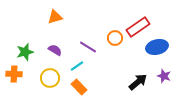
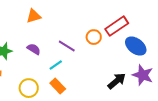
blue ellipse: (157, 47) -> (136, 46), turned 50
purple star: (164, 76) -> (143, 75), size x1.5
yellow circle: (50, 78) -> (29, 88), moved

